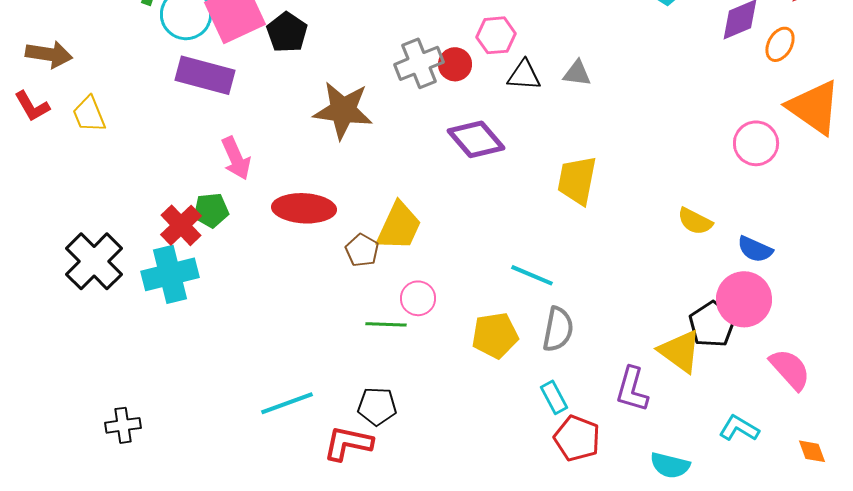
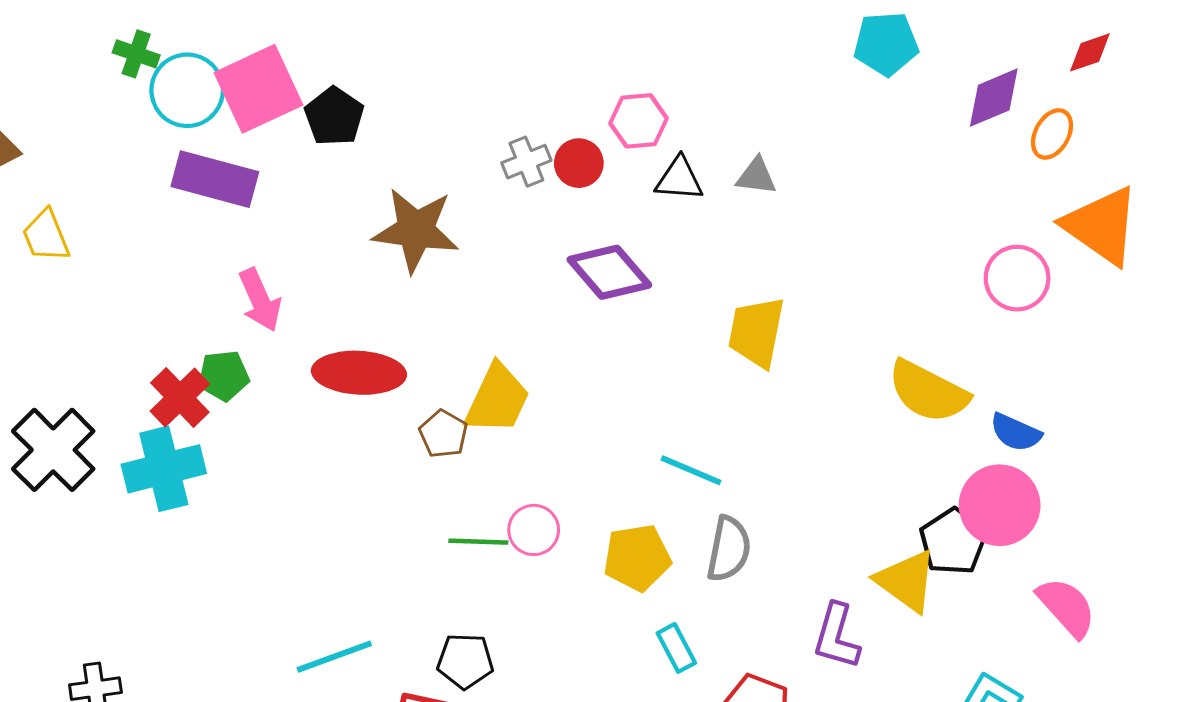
gray cross: (419, 63) -> (526, 162), size x0.7
yellow semicircle: (695, 221) -> (928, 392), size x1.6
pink circle: (418, 298) -> (534, 530), moved
cyan rectangle: (554, 397) -> (676, 648), moved

